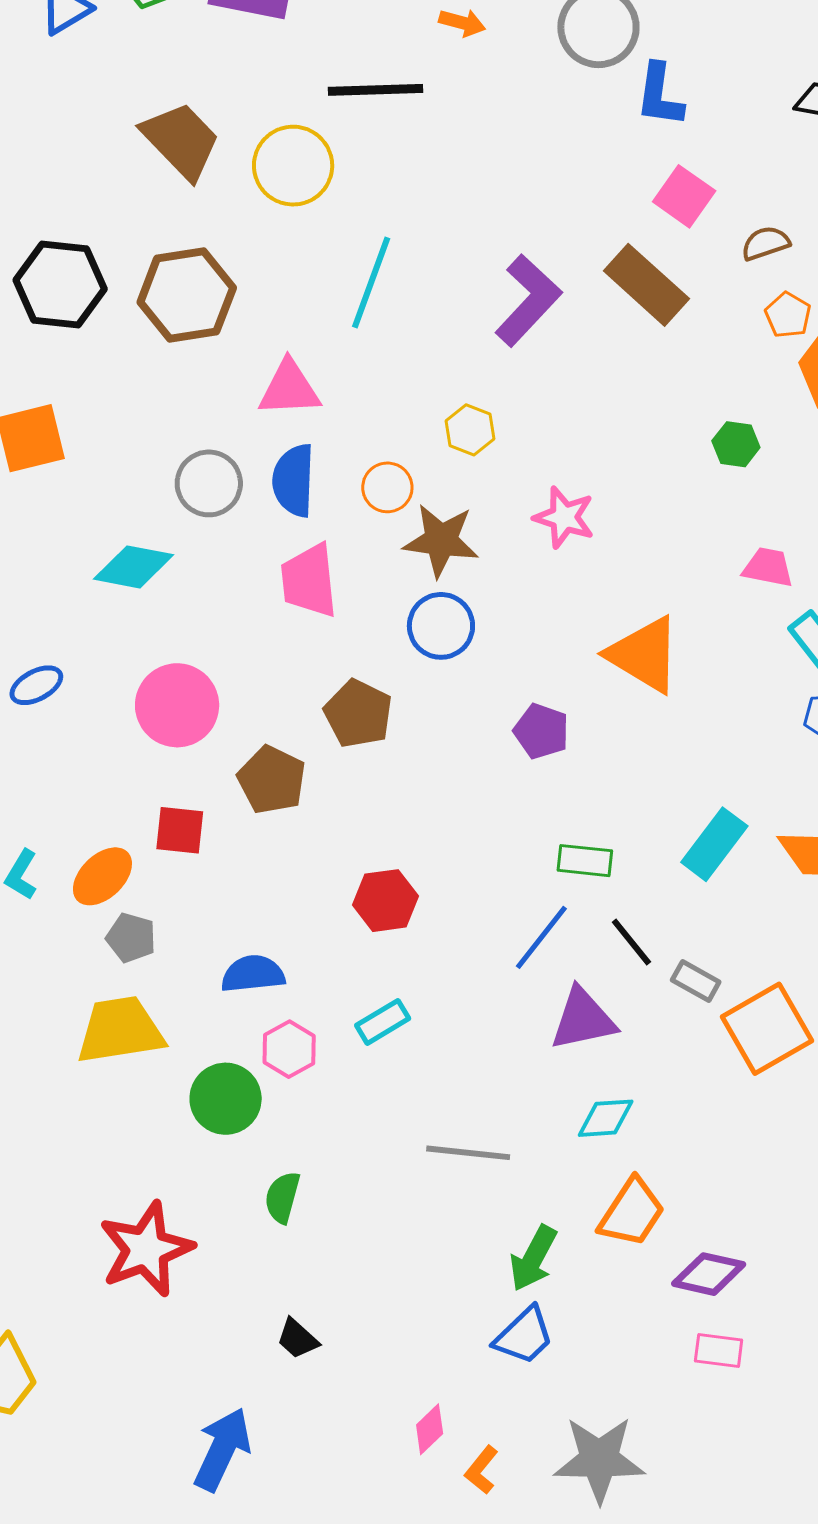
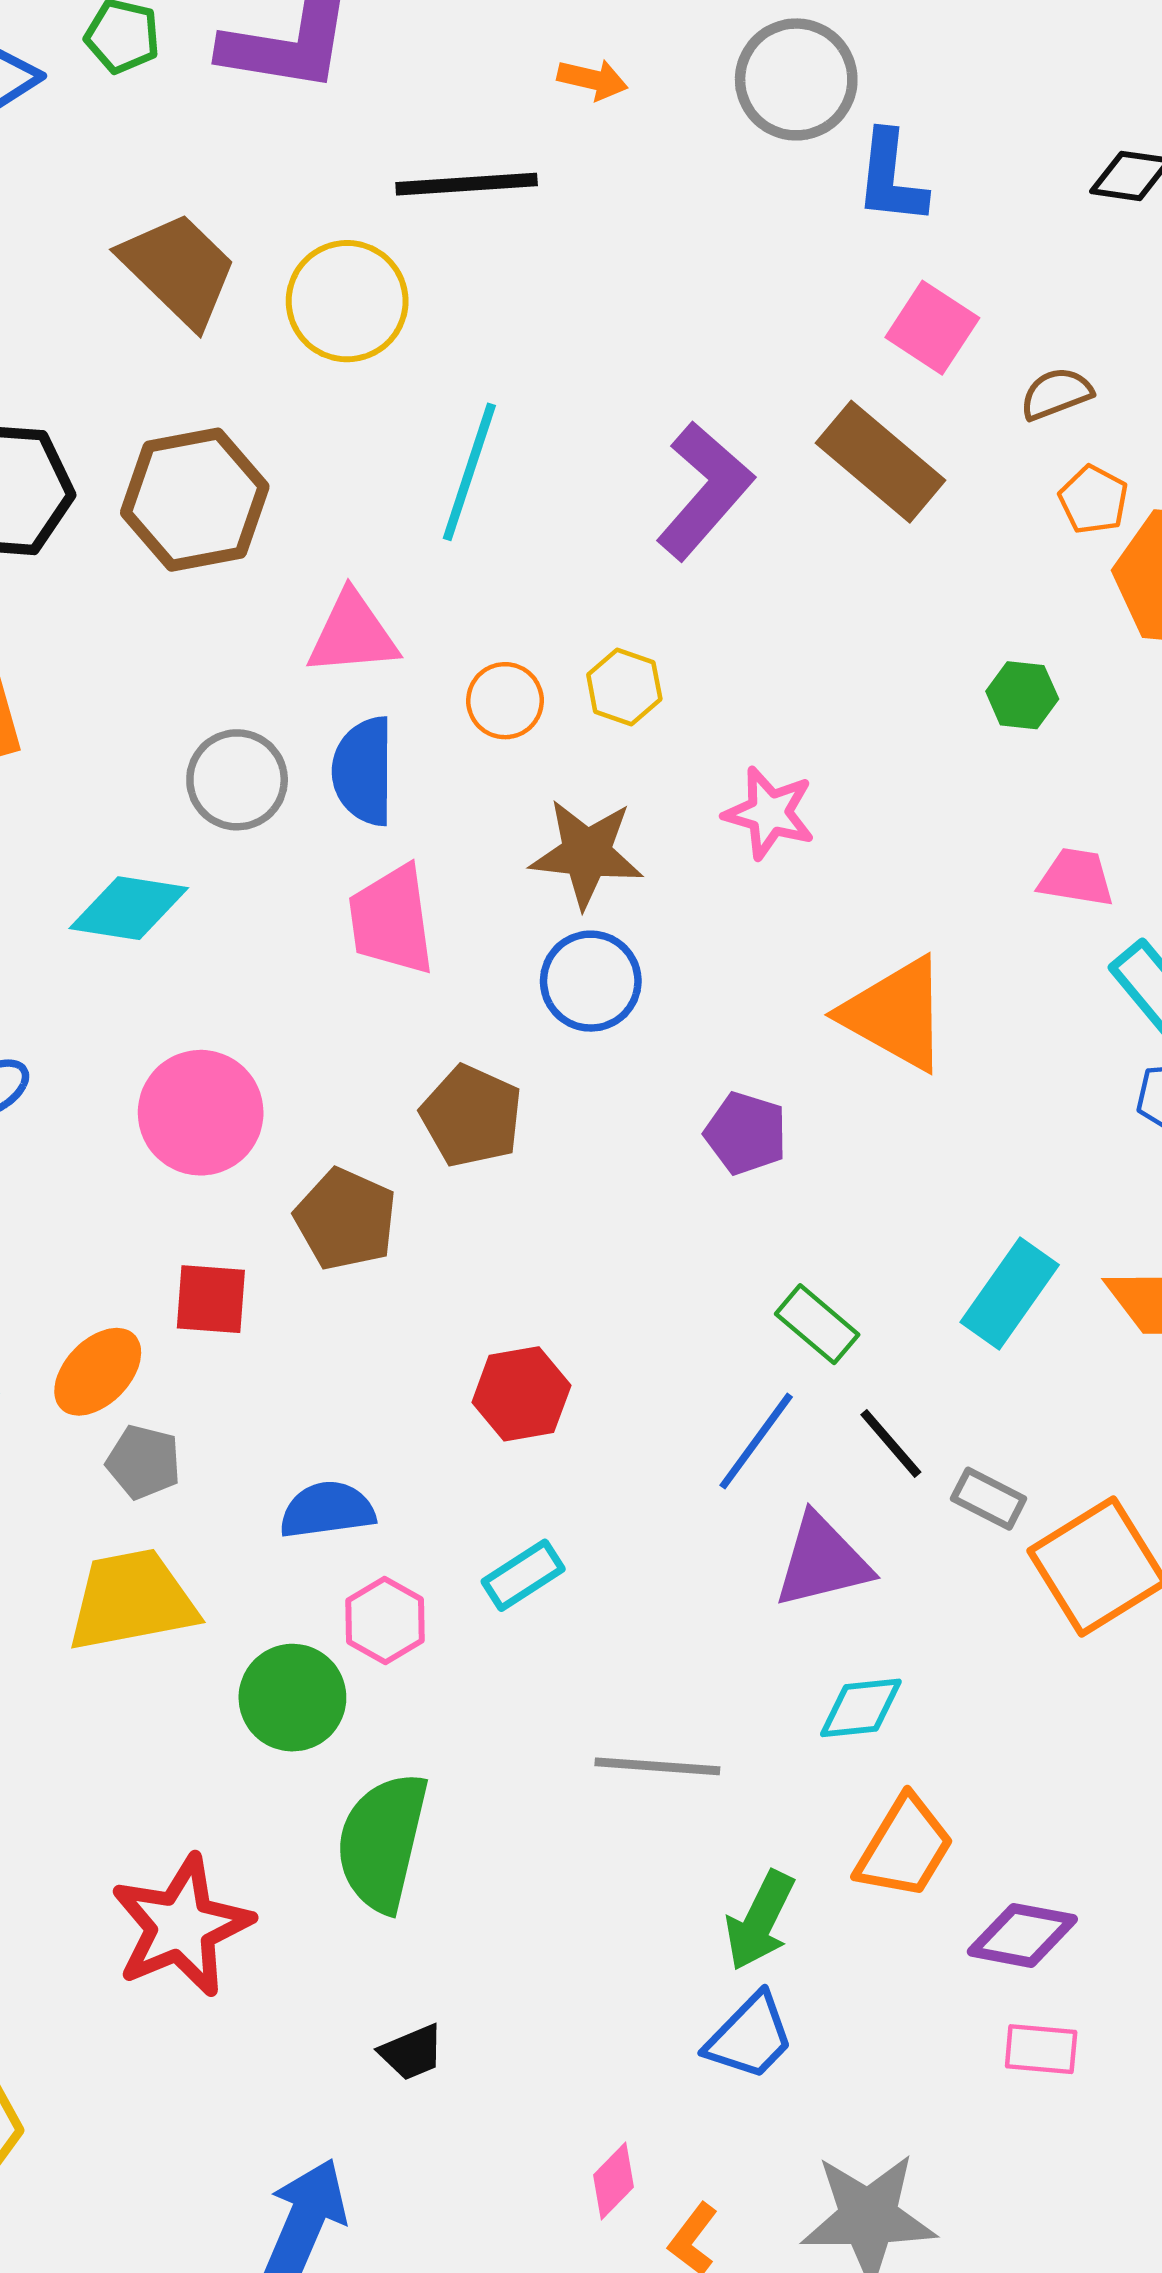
orange circle: (387, 487) -> (505, 701), moved
green rectangle: (585, 861) -> (817, 1324), turned 36
green semicircle: (282, 1197) -> (382, 1842), size x1.8
black trapezoid: (297, 1339) -> (412, 2052), turned -63

